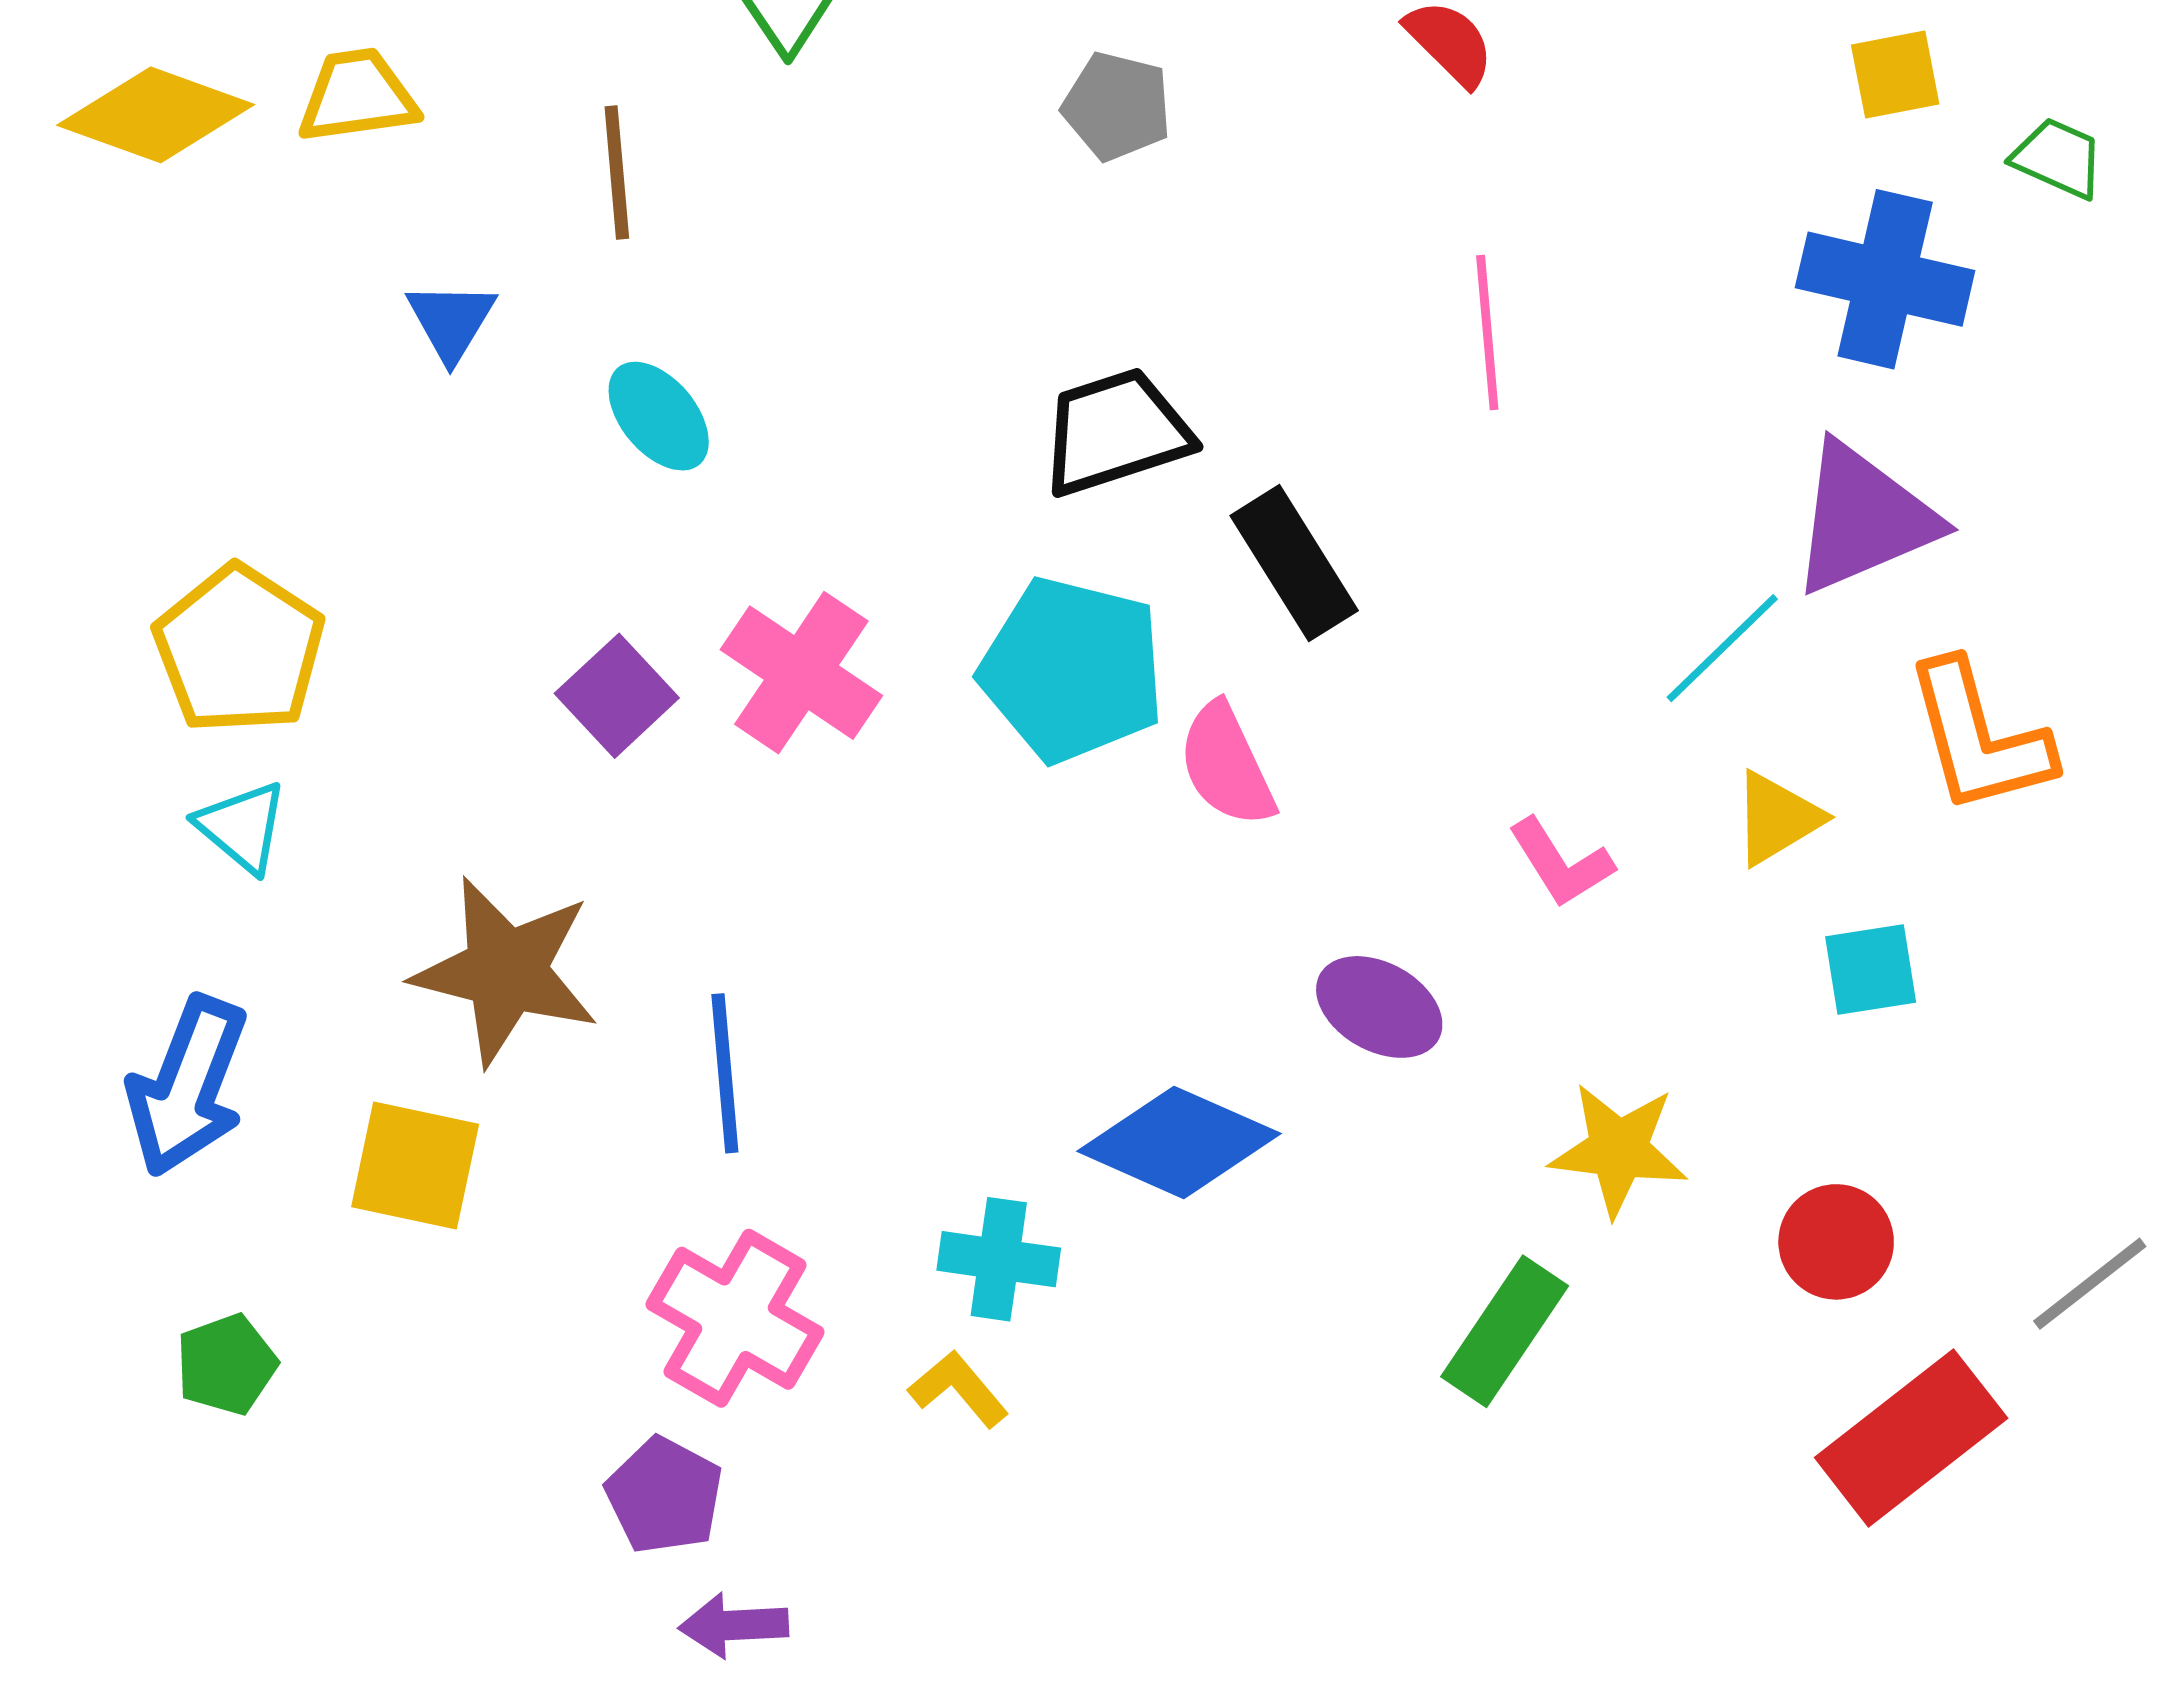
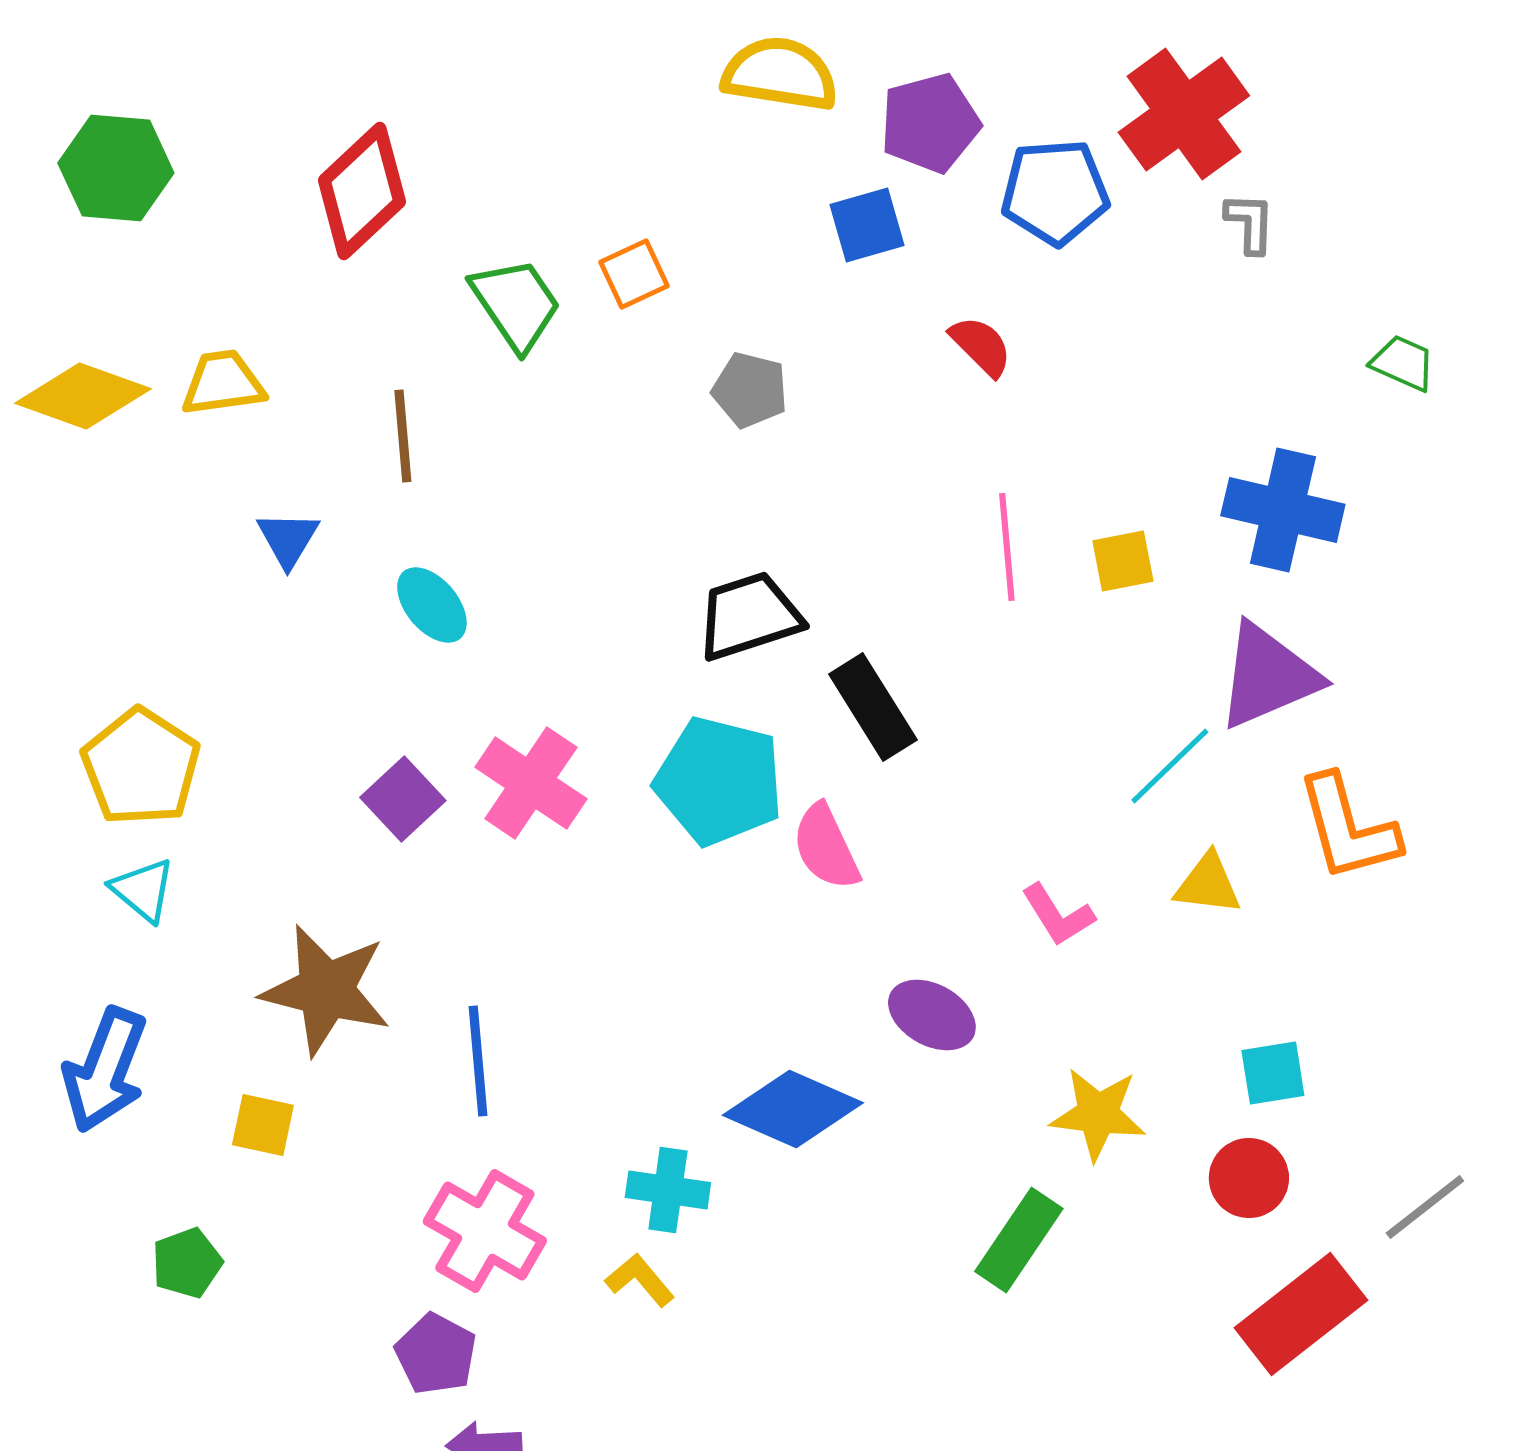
yellow square: (1895, 75) -> (1123, 561), moved
green trapezoid: (2058, 158) -> (1403, 363), moved
yellow triangle: (1777, 818) -> (1208, 884), turned 38
cyan square: (1871, 970) -> (1273, 1073), moved
yellow square: (415, 1166) -> (263, 1125), size x0.7
green pentagon: (226, 1364) -> (187, 1263), moved

